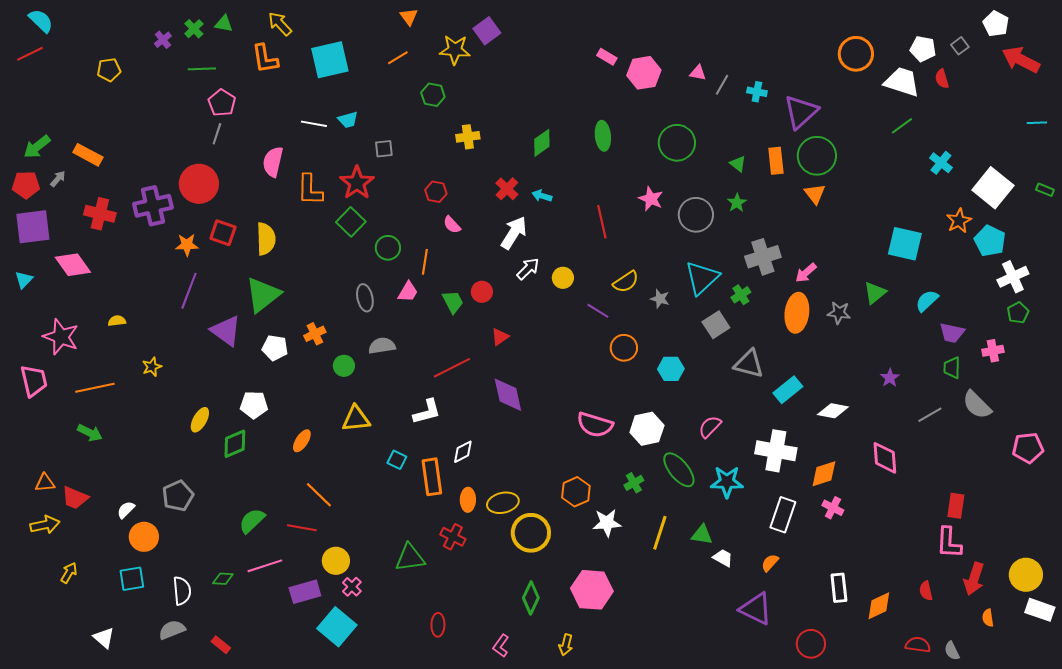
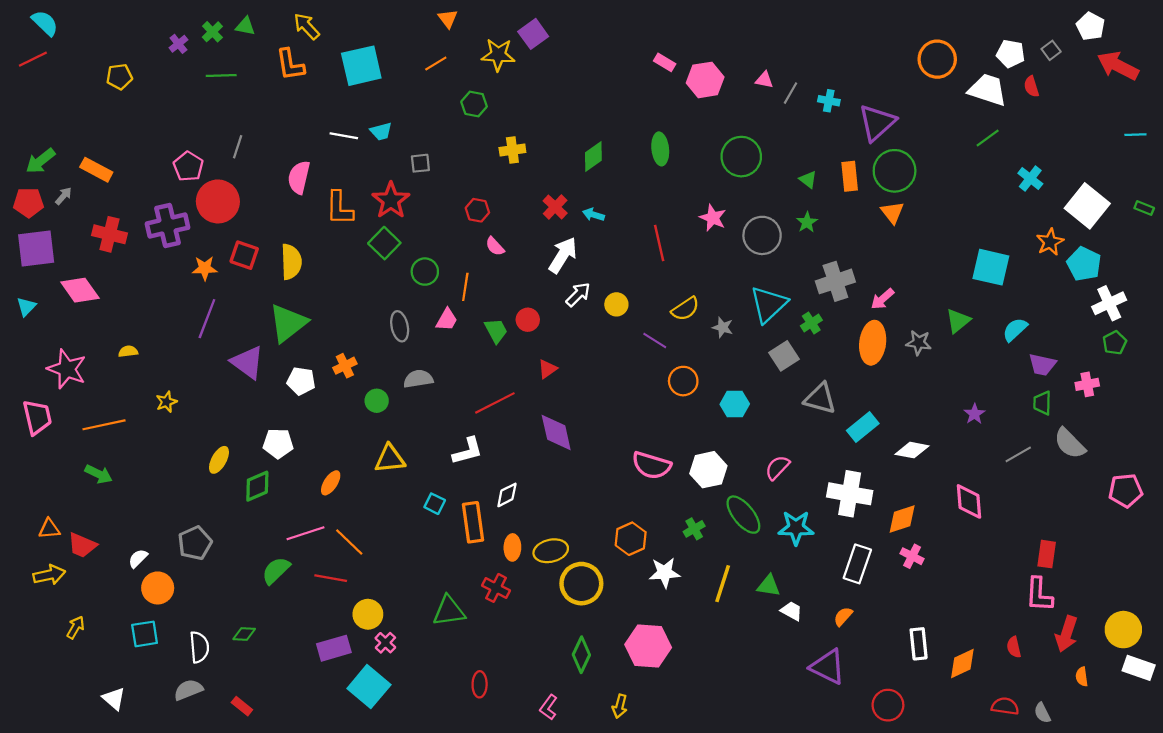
pink pentagon: (222, 103) -> (188, 166), moved
pink line: (265, 566) -> (305, 533), moved

